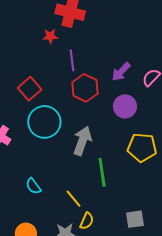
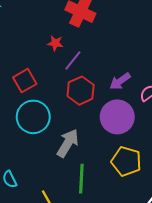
red star: (50, 36) -> (55, 43), moved
purple line: (72, 60) -> (73, 60), turned 35
purple circle: (125, 106) -> (117, 117), size x1.4

